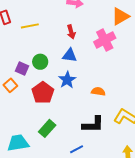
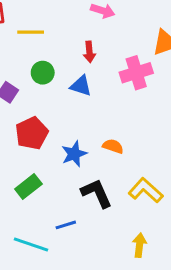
green circle: (40, 62) -> (43, 73), moved
blue star: (67, 80) -> (74, 154), moved
black L-shape: (93, 125) -> (97, 193), turned -125

